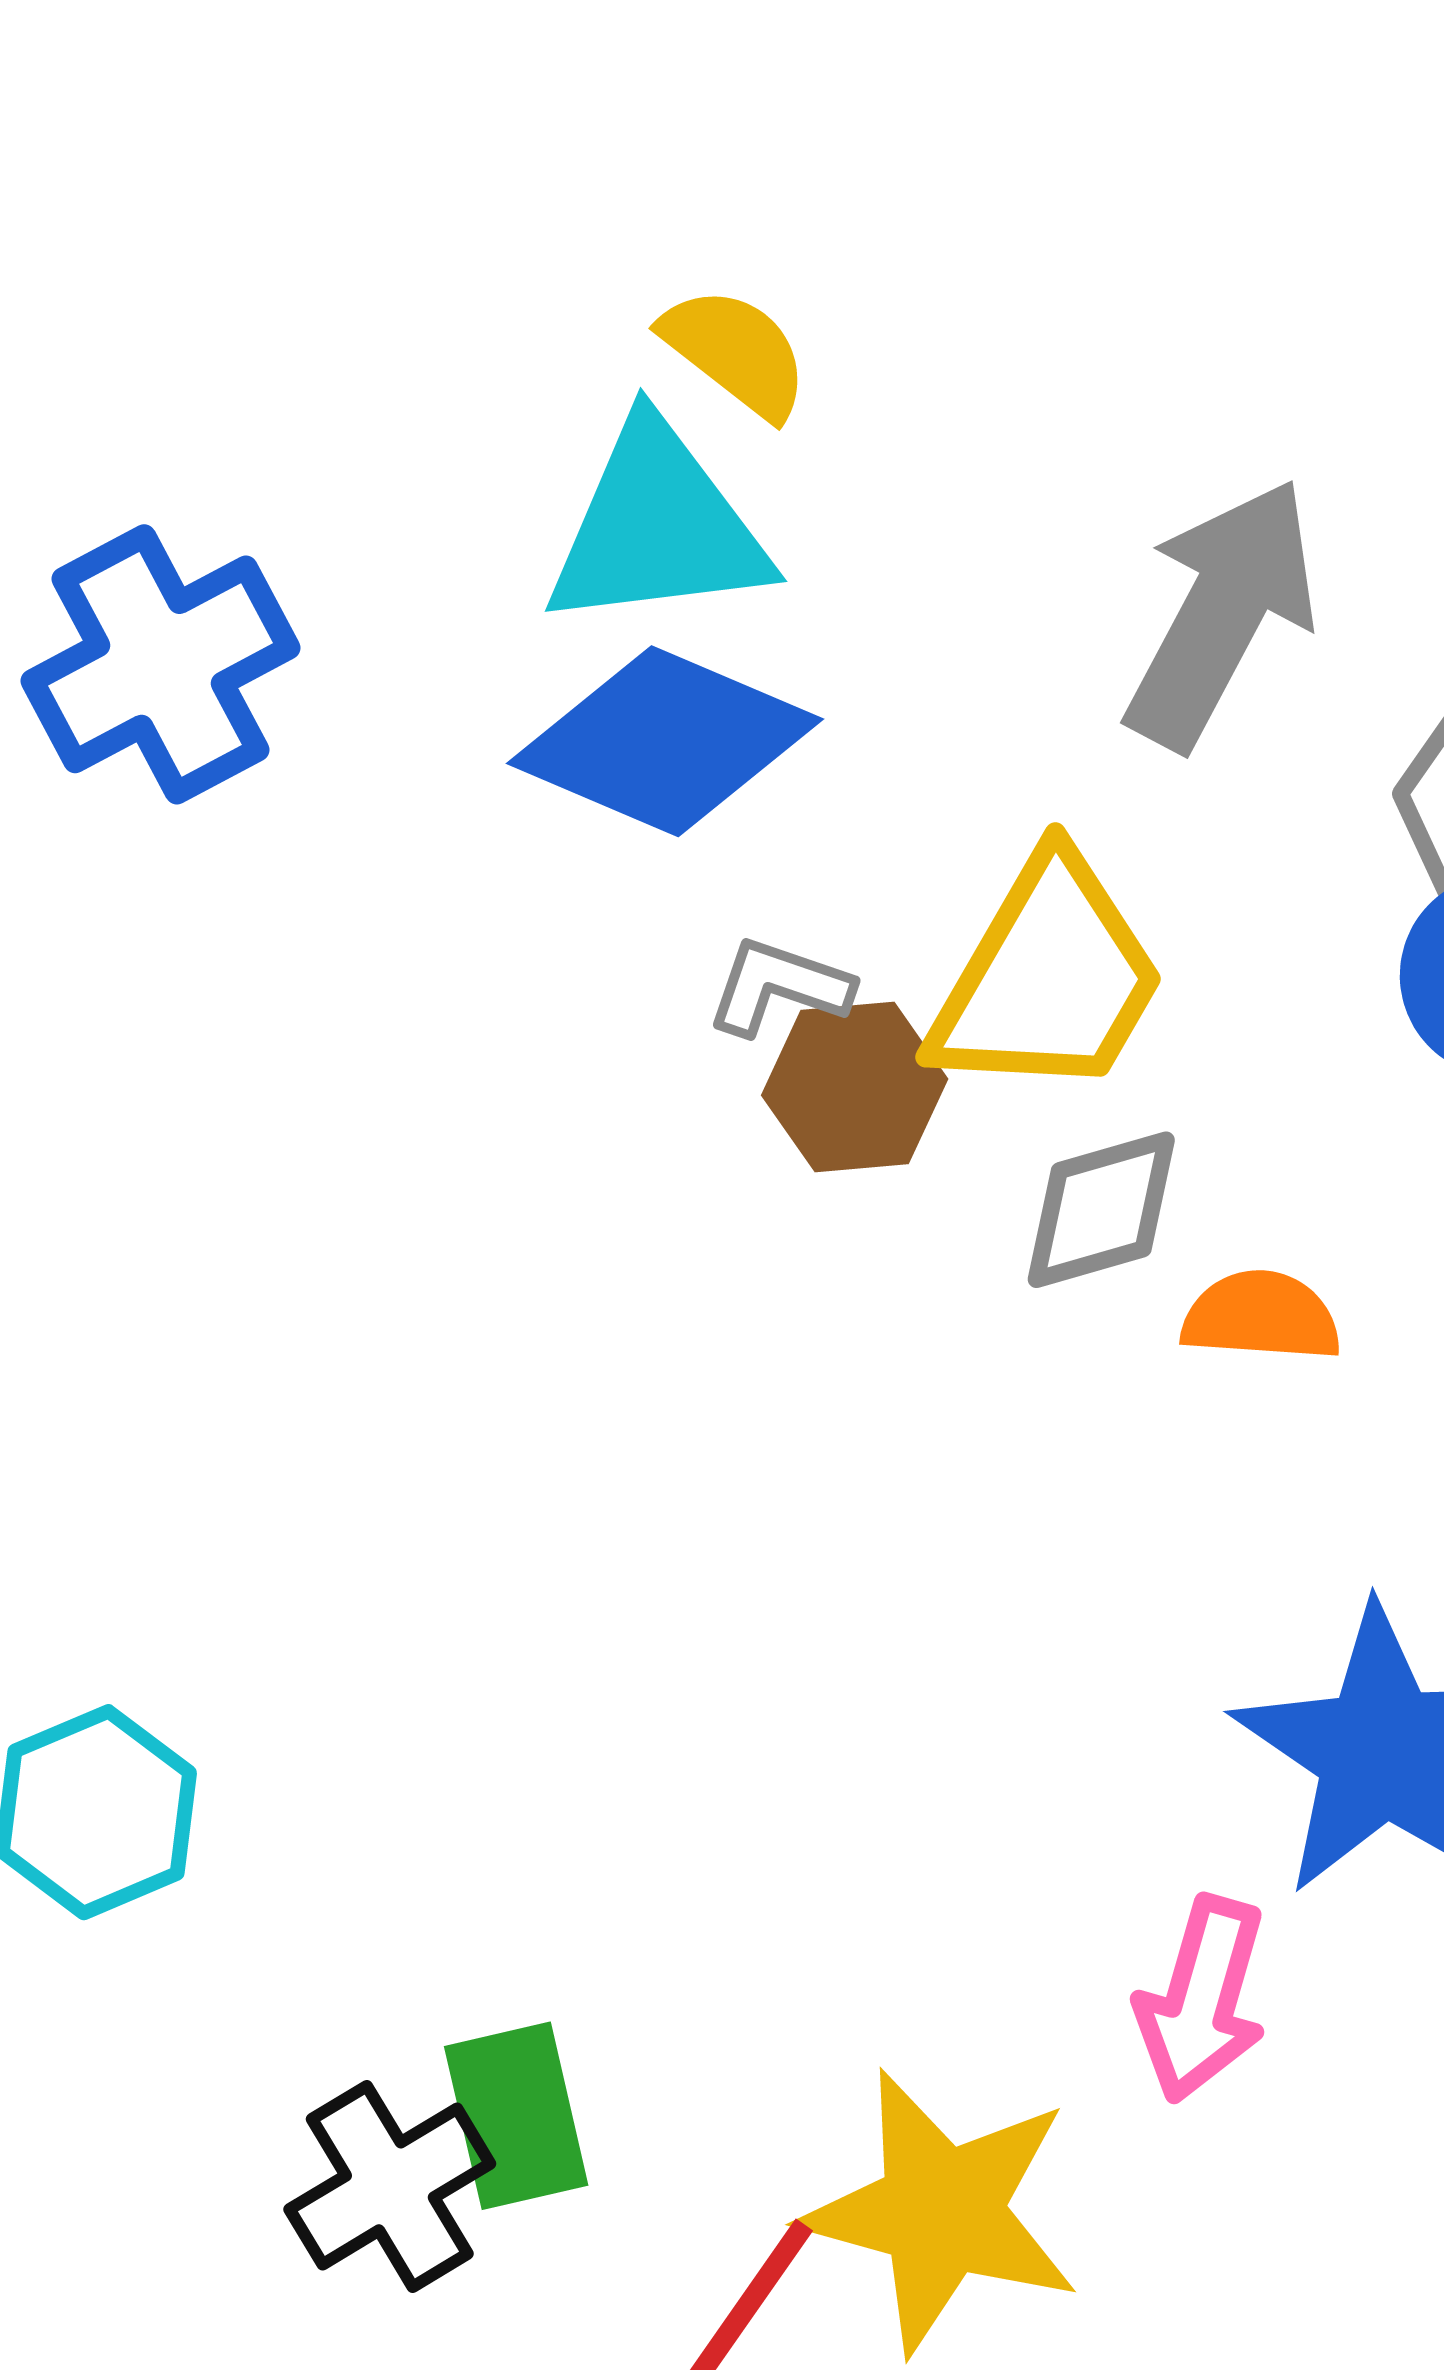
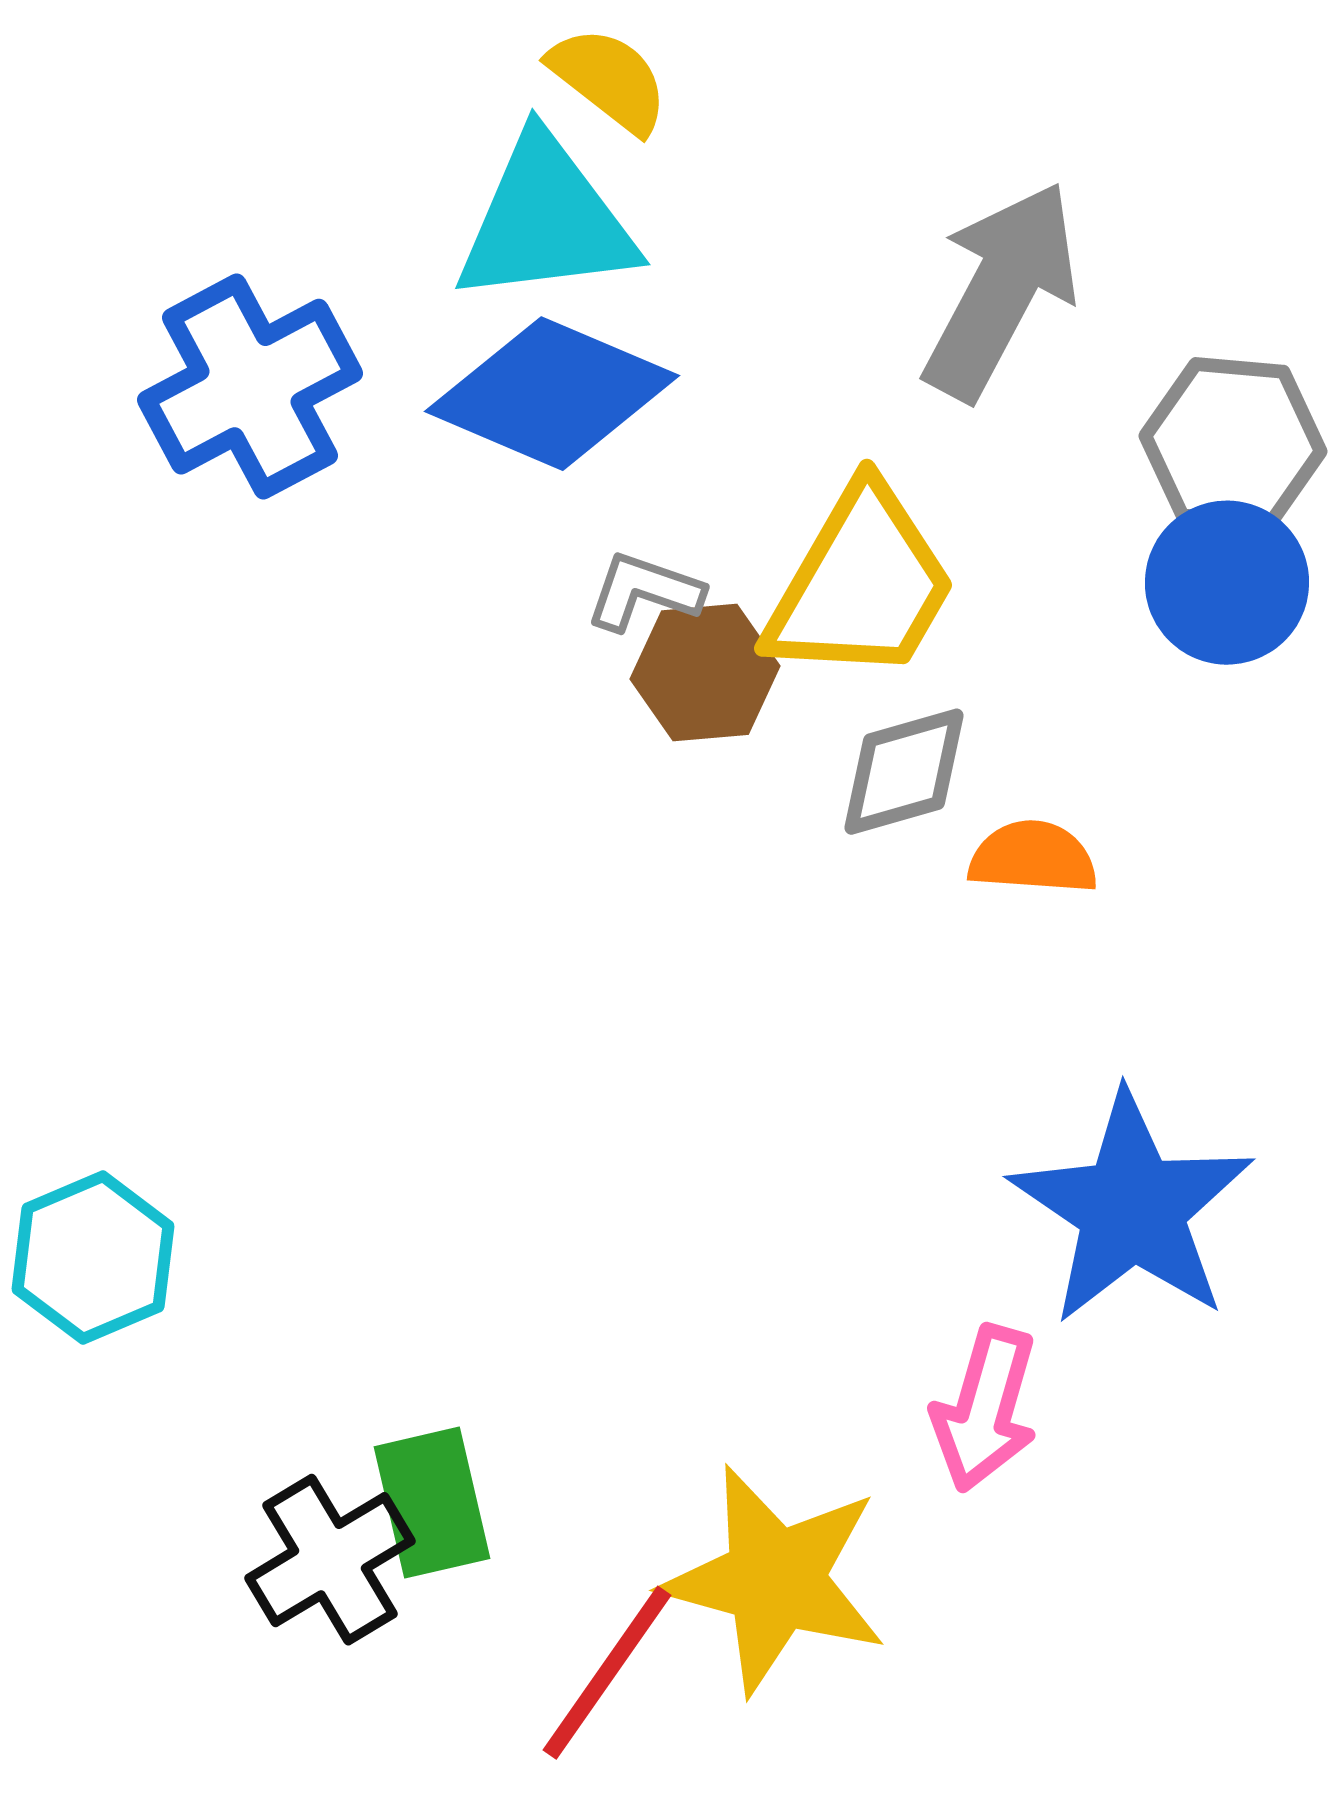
blue cross: (160, 664) -> (250, 387), moved

